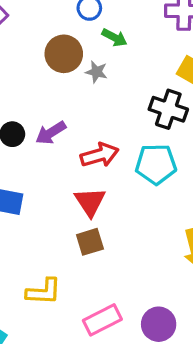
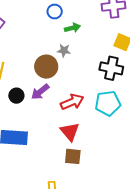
green arrow: (114, 38) -> (72, 28), turned -35
brown circle: (64, 54) -> (46, 67), moved
brown square: (90, 242) -> (73, 156), turned 30

